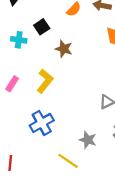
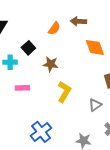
yellow L-shape: (45, 81) -> (64, 92), moved
pink rectangle: (12, 84) -> (22, 88), moved, turned 64

